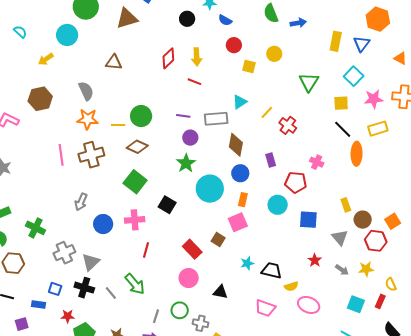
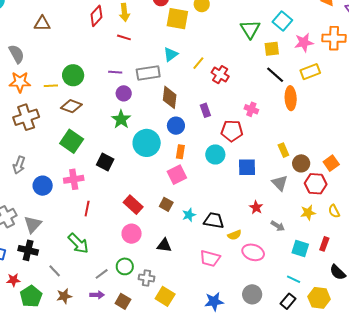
yellow square: (249, 67) -> (177, 19), size x1.6
green triangle: (309, 82) -> (250, 29), moved
brown square: (218, 240) -> (166, 204), moved
gray arrow: (342, 270) -> (278, 226), moved
yellow semicircle: (391, 284) -> (334, 211), moved
gray line: (111, 293) -> (55, 271), moved
gray line: (156, 316) -> (102, 274), turned 40

